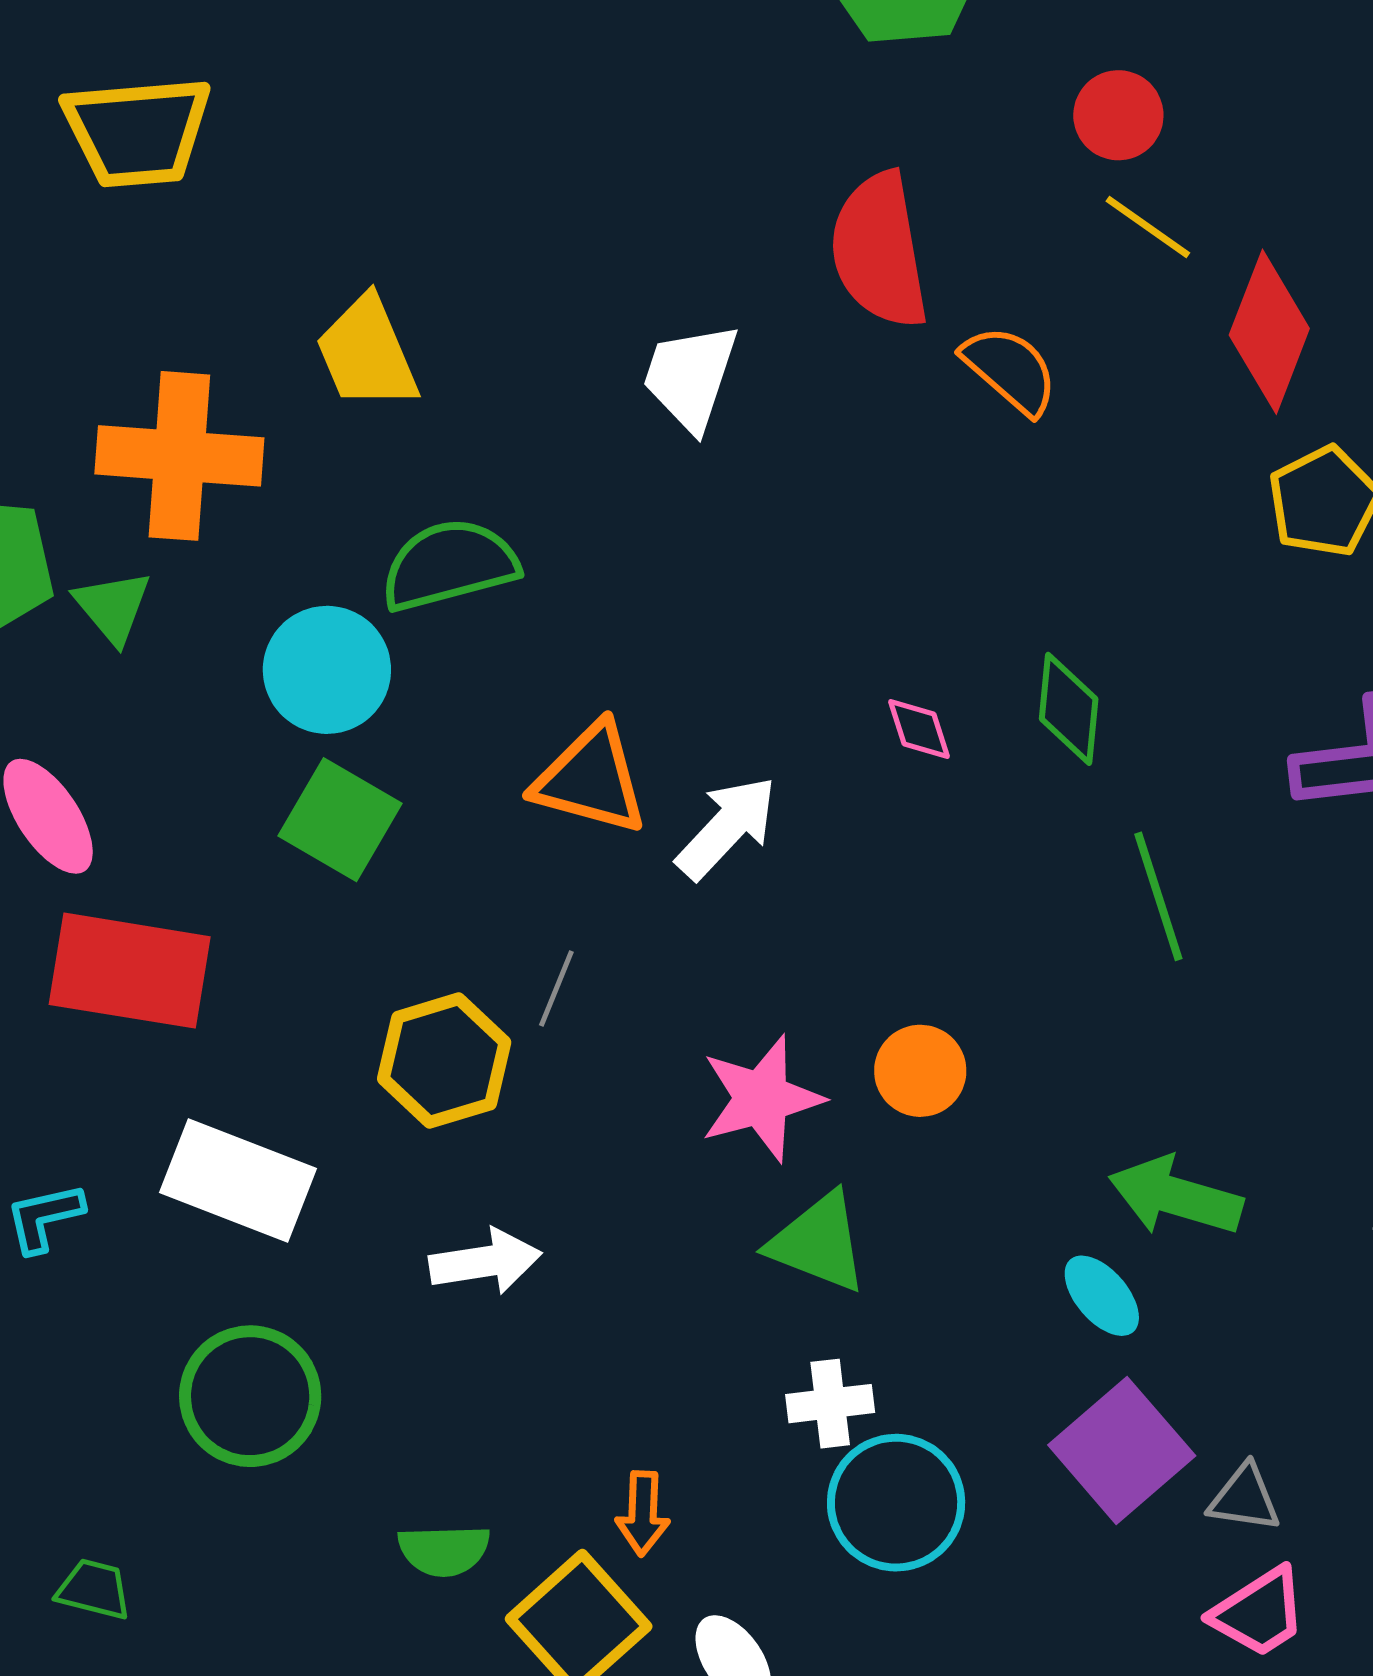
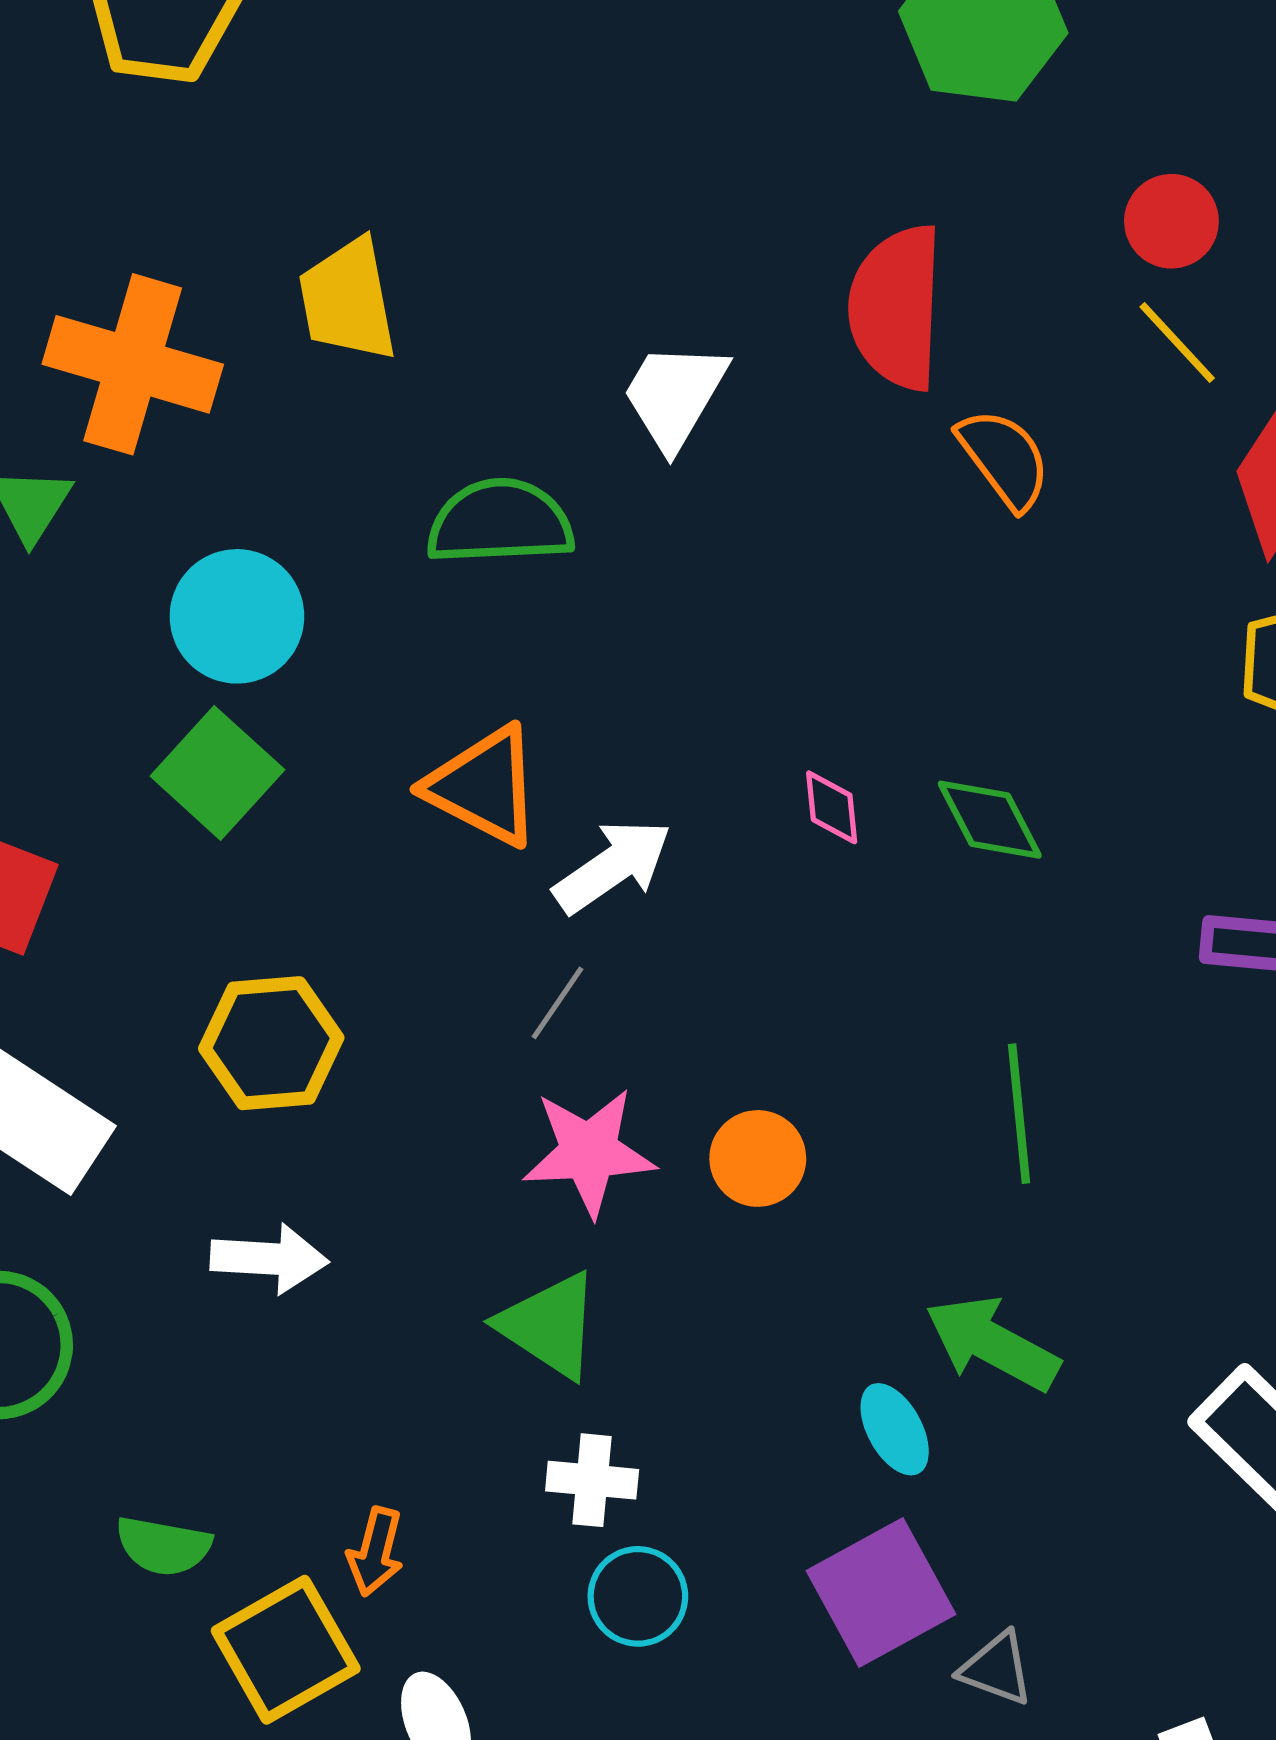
green semicircle: (449, 565) -> (500, 522), moved
green diamond: (1069, 709) -> (990, 820), turned -45
green line: (1158, 896) -> (1019, 1114), moved
gray line: (556, 989) -> (557, 1003), moved
green triangle: (818, 1242) -> (549, 1325), moved
cyan circle: (896, 1503) -> (638, 1596), size x0.7

